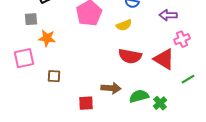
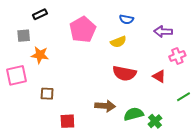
red triangle: (164, 59) -> (159, 76), size x0.6
red square: (86, 103) -> (67, 121), moved

